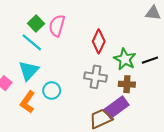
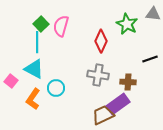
cyan line: (32, 42) -> (37, 42), turned 50
green star: (125, 59) -> (127, 24), moved
cyan triangle: (29, 71) -> (34, 69), turned -45

